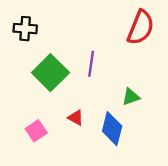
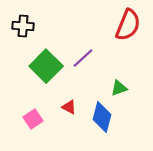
purple line: (91, 64) -> (83, 58), turned 40

